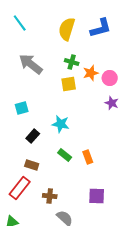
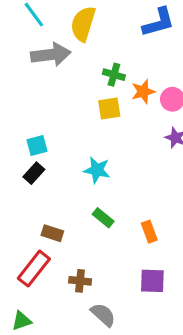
yellow semicircle: (67, 29) -> (83, 24), moved
gray arrow: (31, 64) -> (51, 55), moved, turned 135
black rectangle: (33, 136) -> (34, 173), moved
orange rectangle: (88, 157) -> (149, 232), moved

